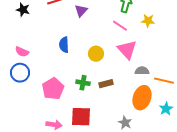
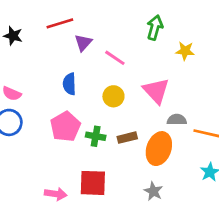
purple triangle: (81, 11) -> (83, 43), moved
pink line: (120, 26) -> (115, 58), moved
pink pentagon: (53, 89) -> (65, 127), moved
orange ellipse: (142, 98) -> (159, 149), moved

